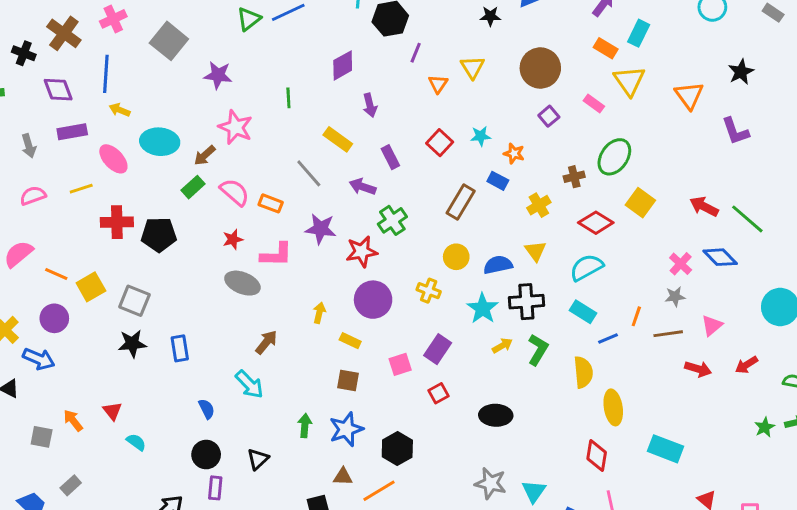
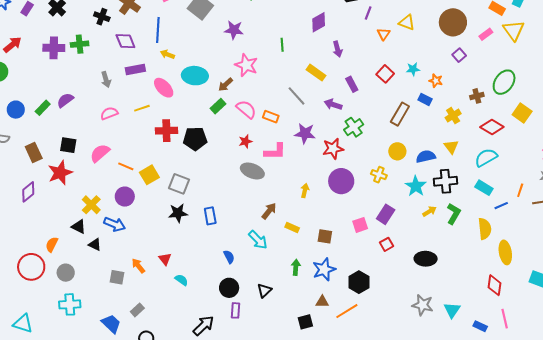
yellow triangle: (472, 67) -> (407, 22), turned -36
pink rectangle: (594, 103) -> (486, 34), moved, turned -72
yellow rectangle: (350, 341) -> (292, 227), moved

